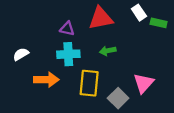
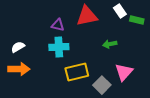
green arrow: (108, 51) -> (110, 44), moved
orange arrow: (46, 80) -> (19, 69), moved
yellow rectangle: (89, 83) -> (77, 72), turned 70

